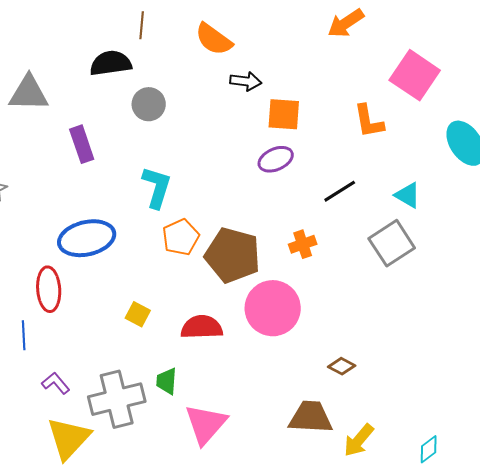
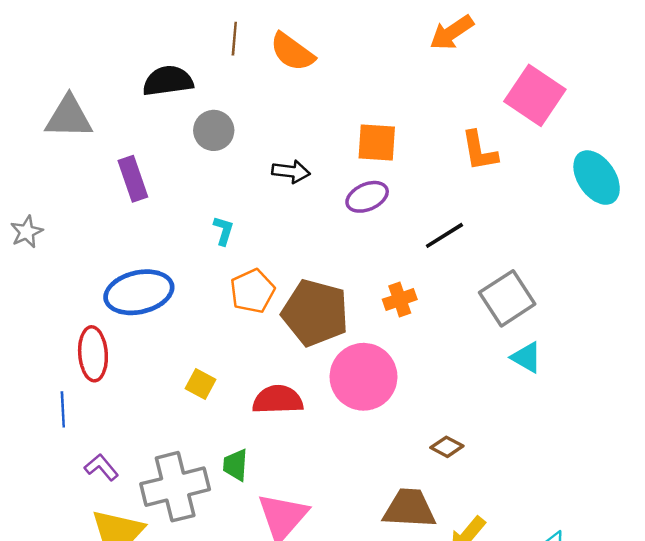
brown line: (142, 25) -> (234, 39), moved
black arrow: (246, 81) -> (291, 171), moved
cyan L-shape: (157, 187) -> (223, 231), size x0.6
cyan triangle: (408, 195) -> (527, 357), moved

